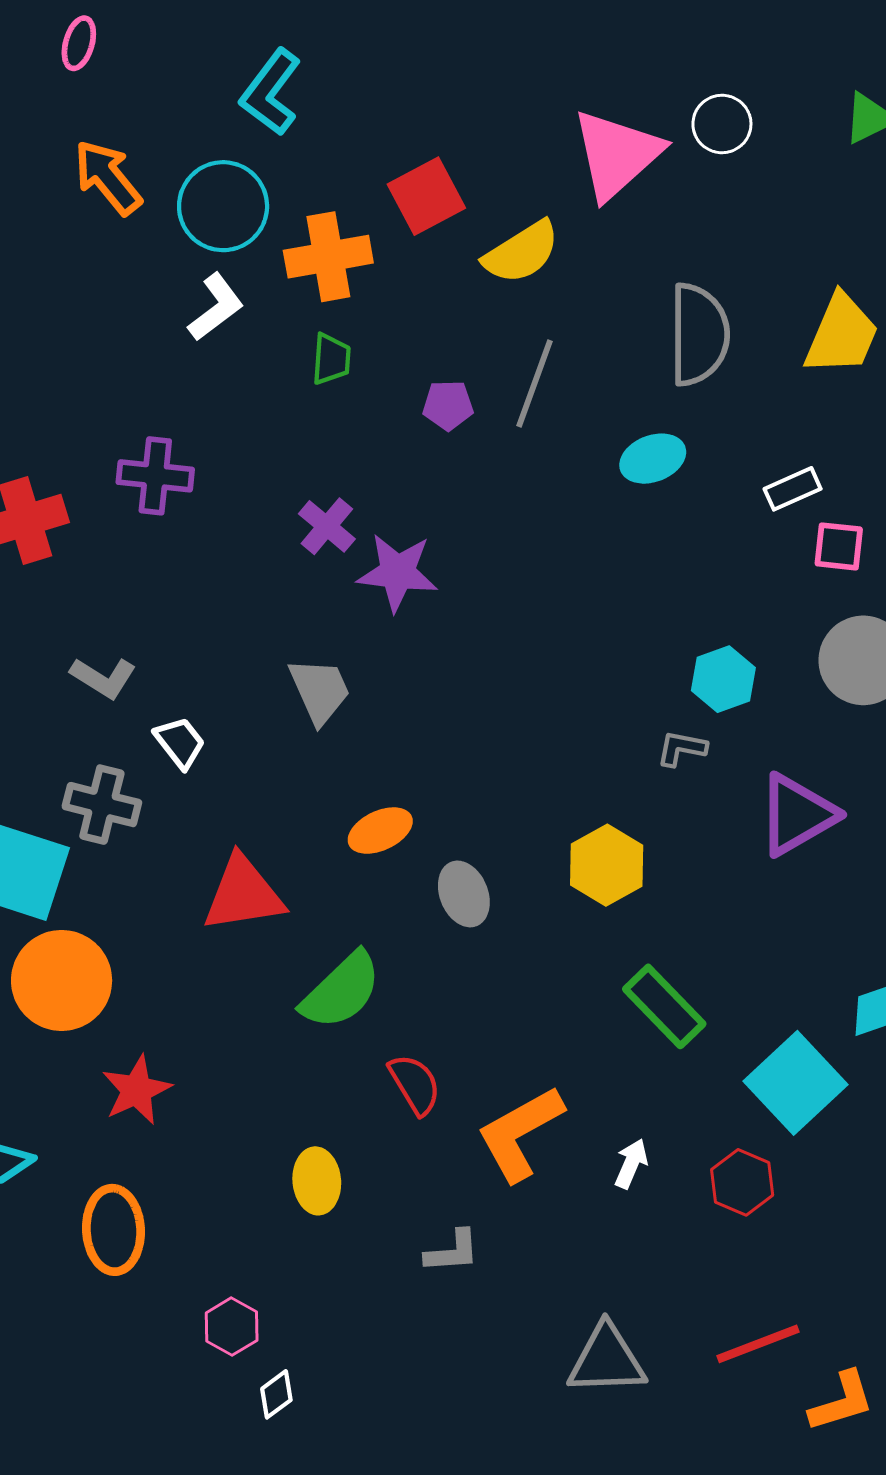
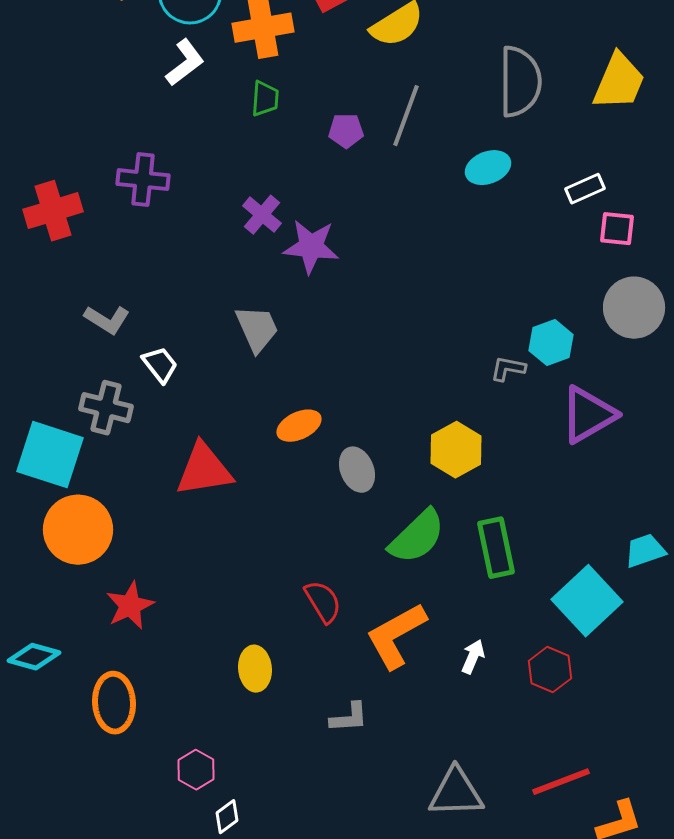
cyan hexagon: (723, 679) -> (551, 343), moved
green semicircle: (341, 991) -> (417, 537), moved
green rectangle: (664, 1006) -> (496, 548), turned 32

